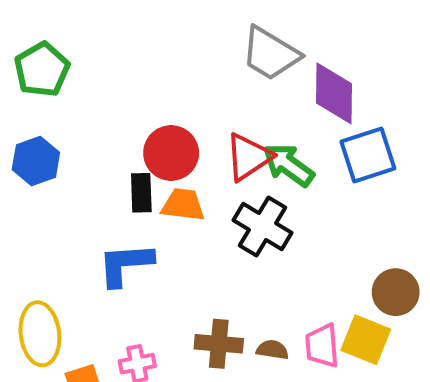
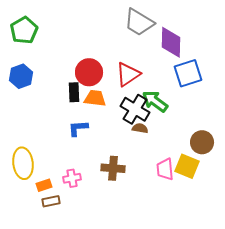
green arrow: (288, 165) -> (155, 101), moved
blue L-shape: (125, 264) -> (78, 128), moved, size x0.7
brown semicircle: (272, 350) -> (140, 128), moved

